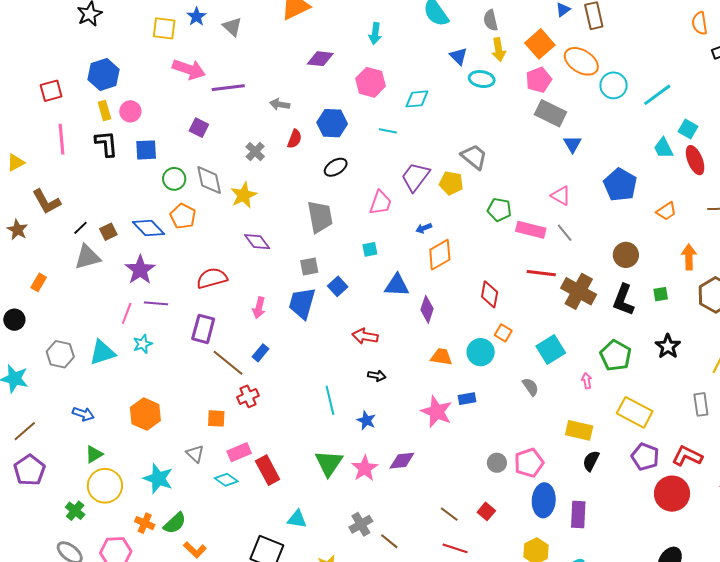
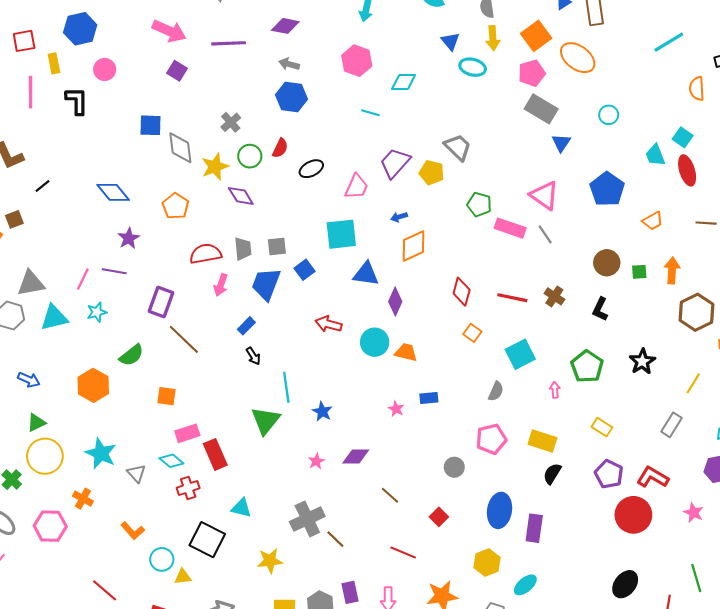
orange semicircle: (700, 23) -> (697, 89), moved
purple diamond: (320, 59) -> (285, 26), moved
cyan circle: (614, 85) -> (609, 115), moved, size x0.7
purple line: (228, 88) -> (229, 43), moved
cyan line: (657, 95) -> (669, 42), moved
gray arrow: (280, 104) -> (289, 64), moved
yellow rectangle: (104, 111) -> (54, 63), moved
blue hexagon: (332, 123) -> (291, 97), moved
purple square: (199, 128) -> (177, 71), moved
red semicircle: (295, 139) -> (280, 148), moved
blue square: (146, 150) -> (151, 125), moved
black ellipse: (336, 167) -> (311, 169), moved
green circle: (174, 179) -> (250, 156), moved
pink triangle: (561, 196) -> (544, 195), size x1.4
orange pentagon: (183, 216) -> (176, 206), moved
gray trapezoid: (320, 217) -> (243, 249), moved, size x0.7
brown square: (108, 232) -> (14, 219), moved
purple diamond: (257, 242) -> (241, 196), moved
cyan square: (370, 249) -> (341, 234), size x2.0
gray triangle: (88, 257) -> (31, 283), moved
purple star: (140, 270) -> (129, 238), moved, size x0.7
red line: (541, 273) -> (512, 298), moved
red semicircle: (212, 278) -> (206, 254), moved
brown cross: (579, 291) -> (554, 296), size x0.6
green square: (661, 294) -> (639, 272), moved
black L-shape: (623, 300) -> (600, 309), size x0.7
cyan circle: (481, 352) -> (375, 342), moved
blue rectangle: (260, 353) -> (246, 326), moved
black arrow: (377, 376) -> (253, 356), moved, turned 42
gray semicircle: (530, 387) -> (496, 391), turned 54
red cross: (248, 396) -> (188, 488), moved
gray rectangle: (701, 404) -> (671, 425), turned 35
pink star: (437, 412) -> (396, 409), size x0.5
yellow rectangle: (635, 412) -> (602, 427), size x0.6
gray triangle: (195, 454) -> (136, 473), moved
green triangle: (329, 463) -> (266, 421), moved
pink pentagon: (529, 463) -> (491, 439), moved
pink star: (365, 468) -> (316, 461), size x0.6
brown line: (449, 514) -> (390, 495), moved
green semicircle: (175, 523) -> (132, 355), moved
gray cross: (361, 524) -> (307, 519), size x1.4

